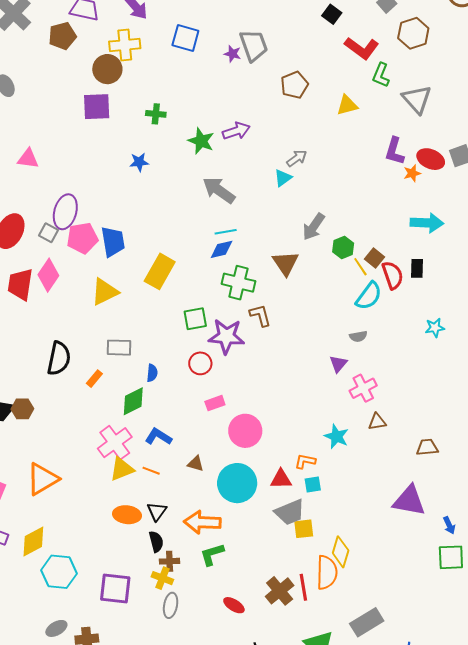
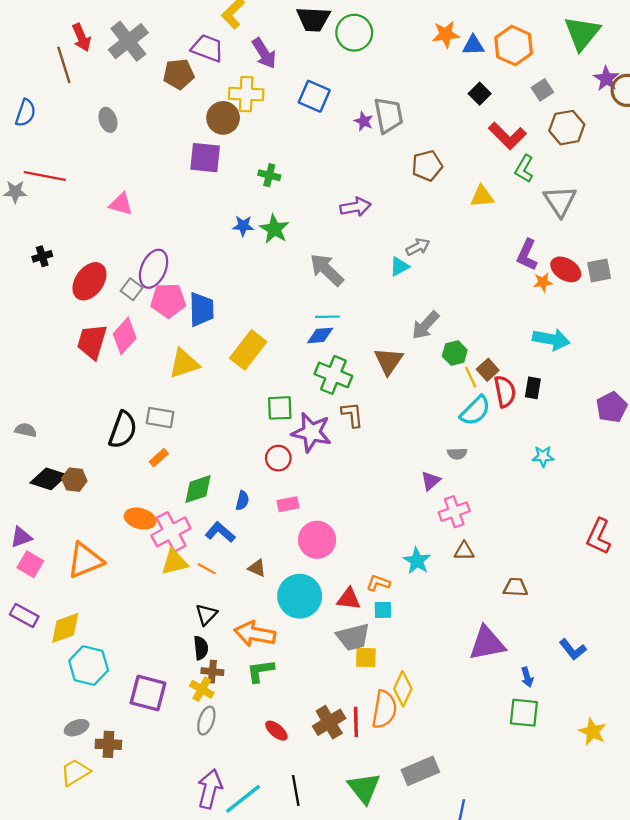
green star: (201, 141) -> (274, 229), moved
gray rectangle: (119, 348) -> (160, 418), moved
blue semicircle: (152, 373) -> (242, 501), moved
purple triangle: (409, 501) -> (487, 643), turned -30
orange ellipse: (127, 515) -> (140, 519), moved

